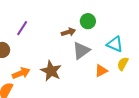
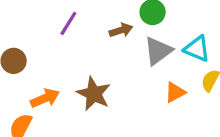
purple line: (22, 28) -> (68, 23), moved
gray triangle: (81, 51) -> (158, 51), moved

